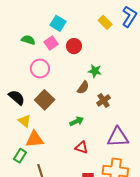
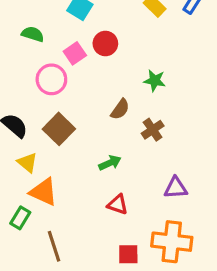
pink square: (51, 43) -> (75, 53), moved
green star: (95, 71) -> (155, 81), moved
purple triangle: (118, 137) -> (176, 188), size x0.7
orange triangle: (35, 139) -> (44, 192), turned 30

